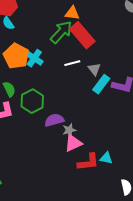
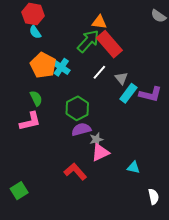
white line: (72, 63) -> (99, 72), turned -35
green hexagon: (32, 101) -> (77, 108), moved
red L-shape: (88, 162) -> (75, 172), moved, turned -125

